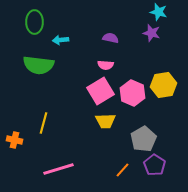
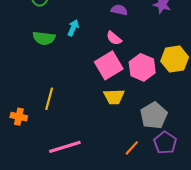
cyan arrow: (60, 40) -> (73, 28), moved, turned 119
green semicircle: (38, 65) -> (44, 38), size x0.7
pink semicircle: (106, 65) -> (114, 38), turned 35

